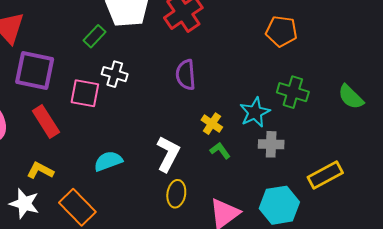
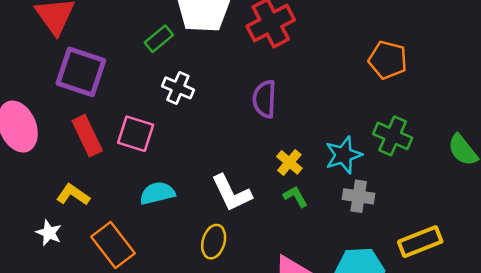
pink square: (85, 93) -> (136, 134), moved
white L-shape: (168, 154) -> (232, 193), turned 120
yellow ellipse: (176, 194) -> (214, 242), moved
white star: (24, 204) -> (49, 233), size x0.7

